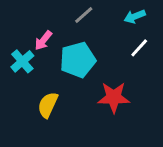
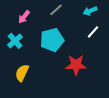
pink arrow: (43, 40) -> (24, 17), moved
yellow semicircle: (48, 105) -> (22, 73), moved

